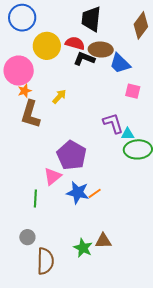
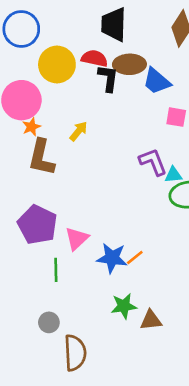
black L-shape: (84, 59) -> (108, 78), turned 80
purple pentagon: (72, 155) -> (37, 225), moved
green star: (83, 248) -> (124, 306), moved, turned -30

